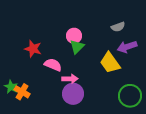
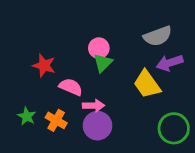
gray semicircle: (118, 27) -> (158, 36), size x1.5
green star: (11, 87) -> (27, 116), moved
orange cross: (22, 92) -> (56, 120), moved

